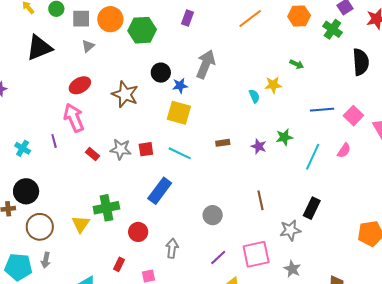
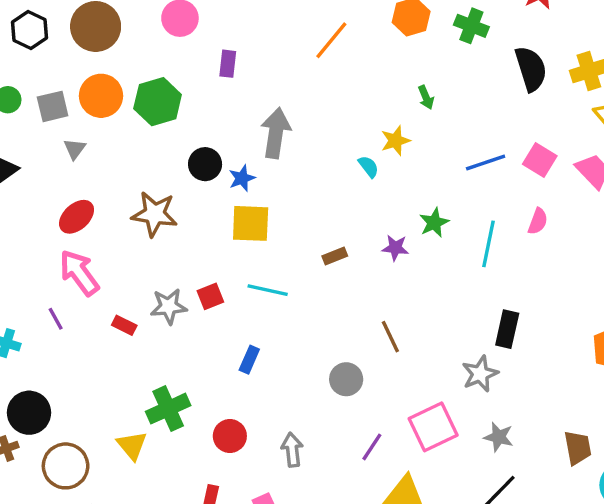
green arrow: (297, 64) -> (426, 97), turned 56
blue rectangle: (160, 191) -> (249, 360), size x0.6
brown line: (260, 200) -> (390, 337), moved

